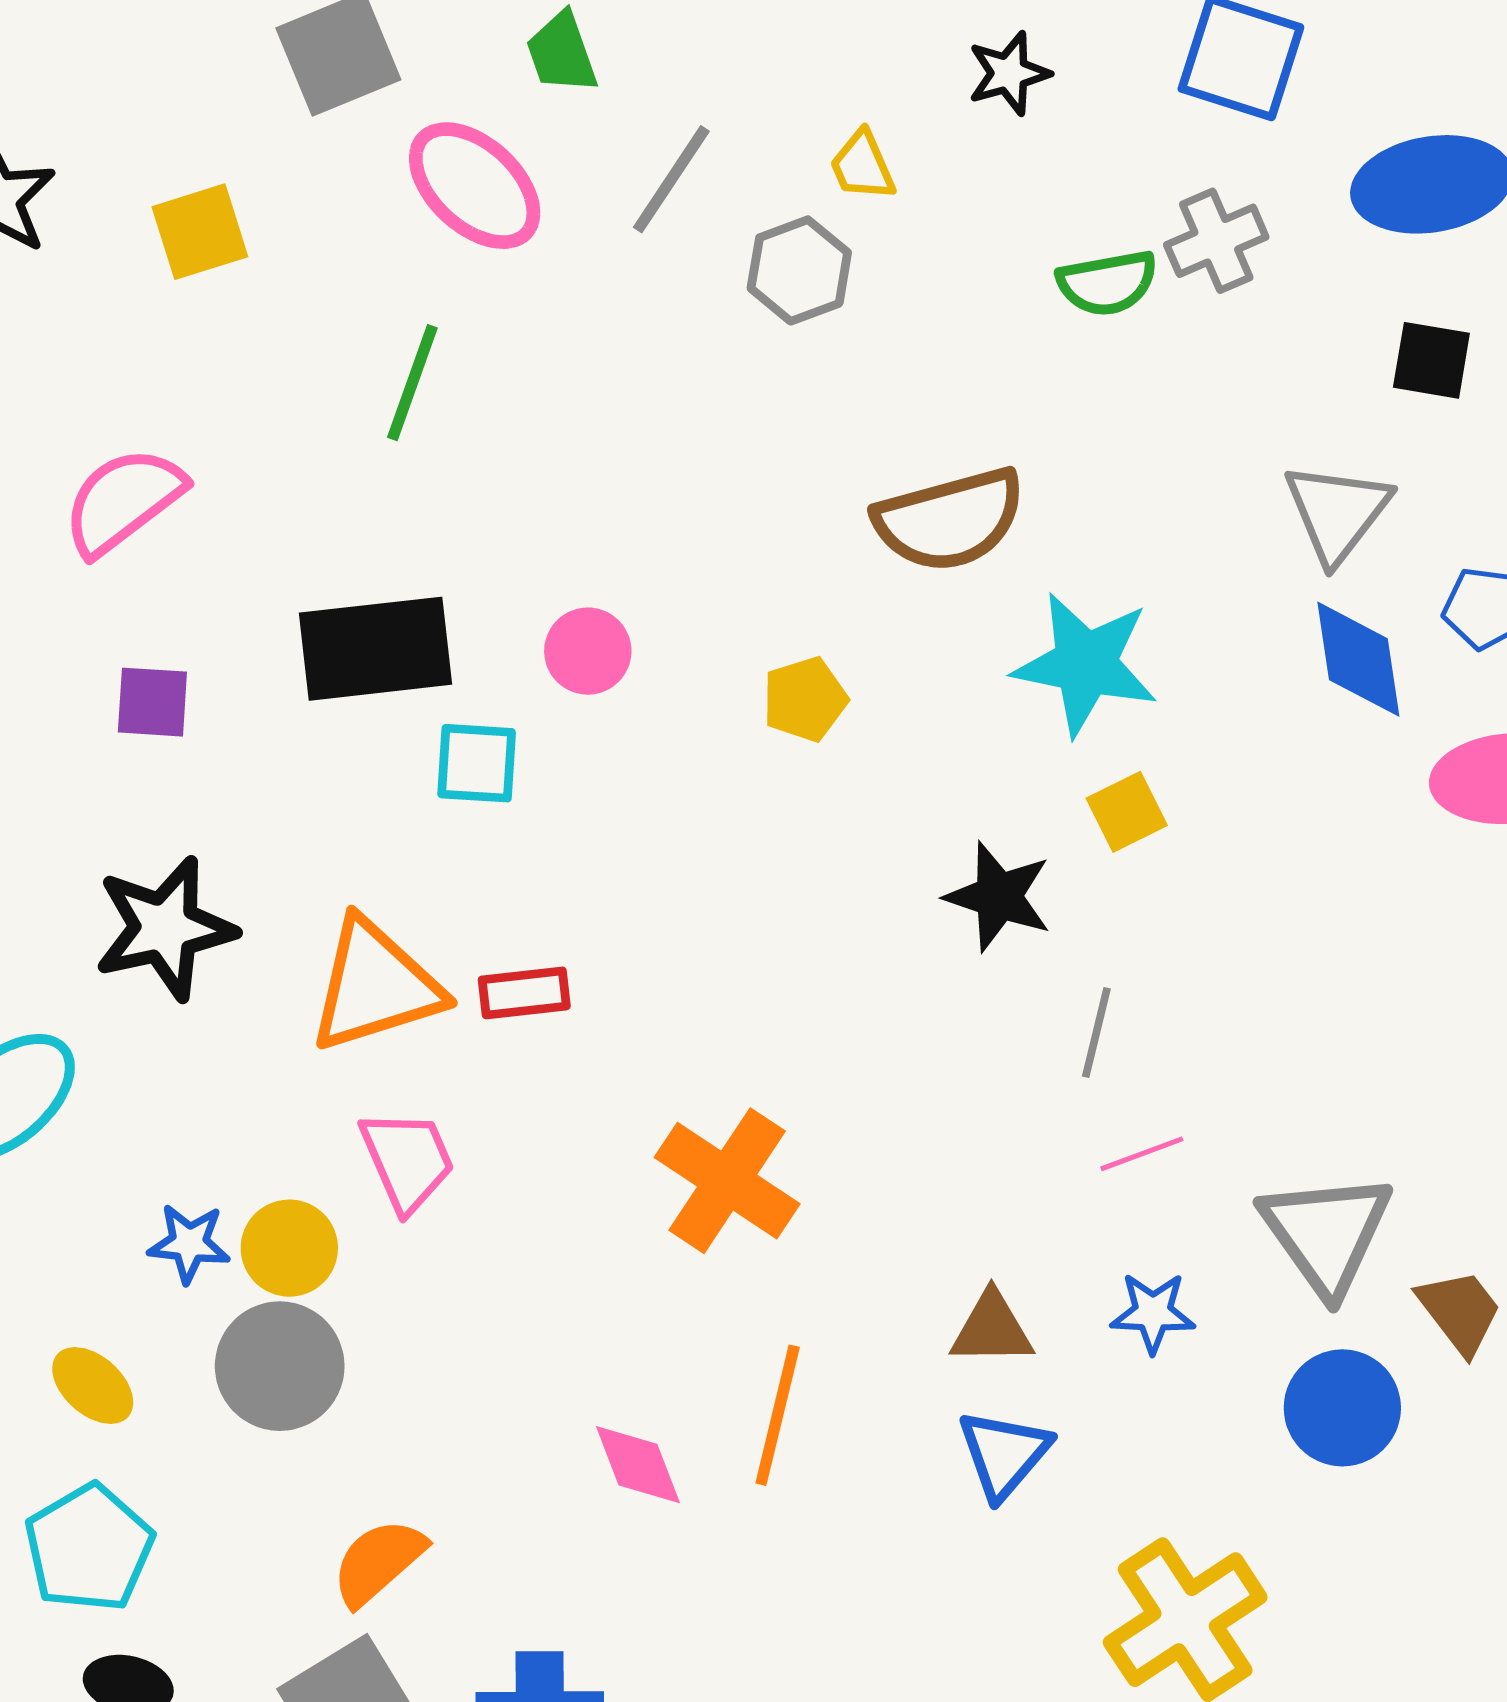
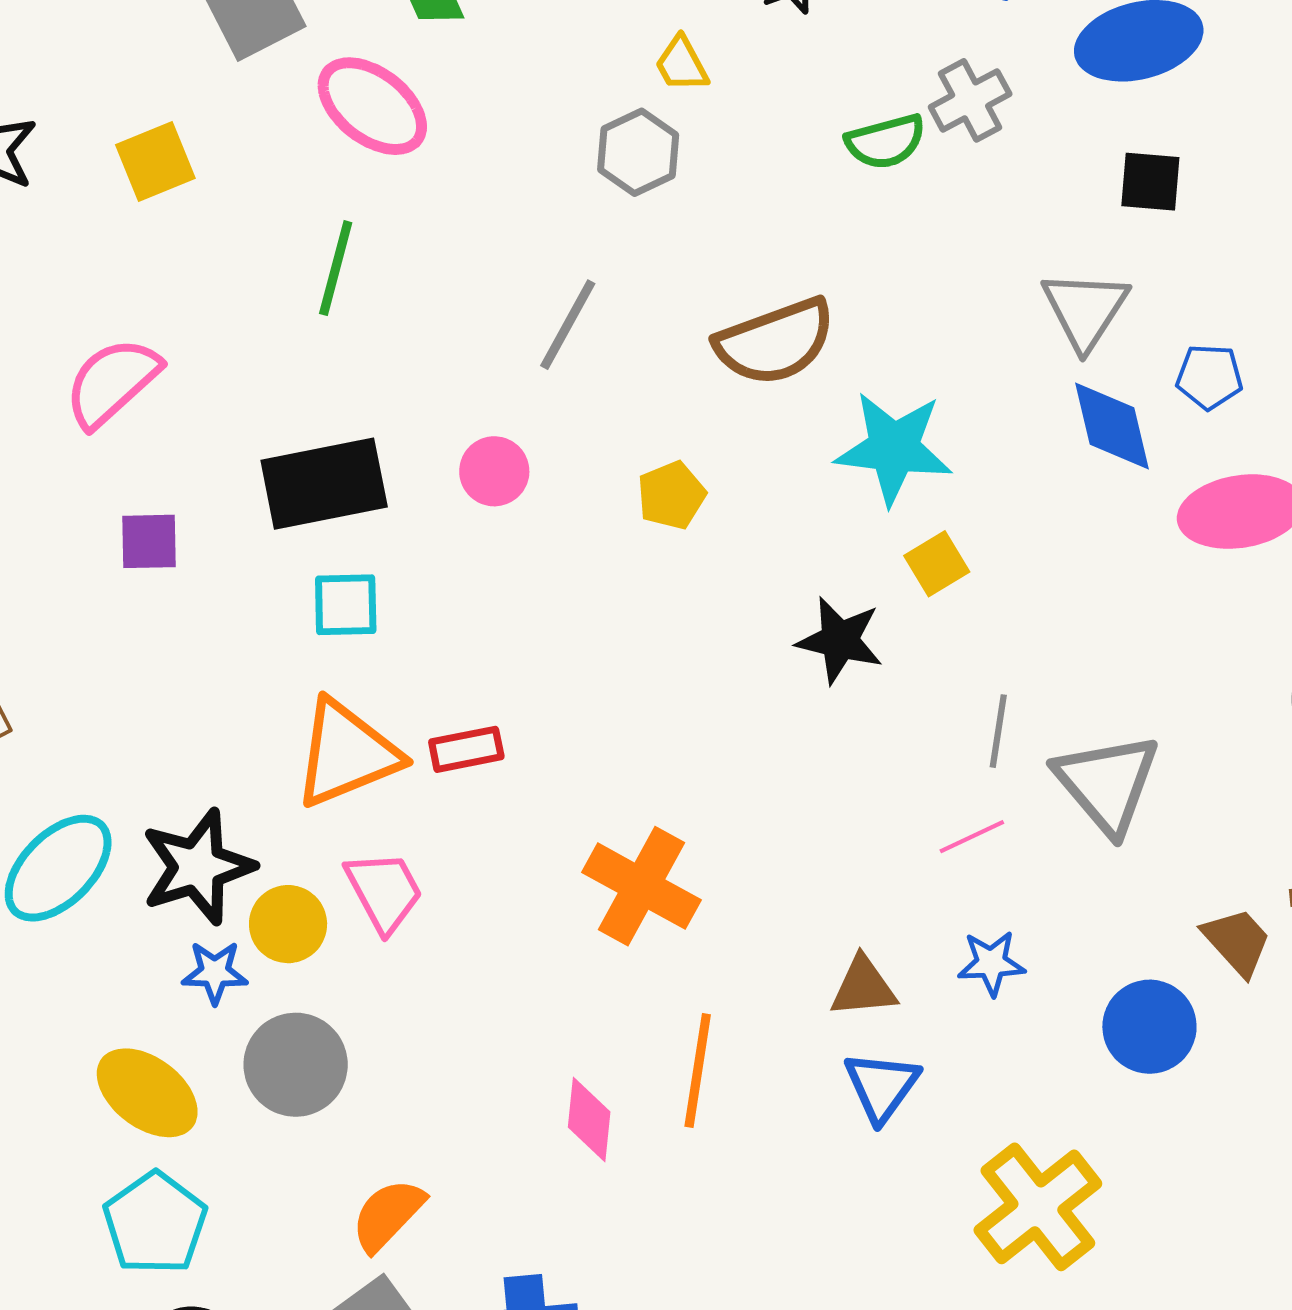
gray line: (671, 179) -> (568, 325), moved
cyan square: (477, 763) -> (346, 605), moved
black star: (165, 928) -> (198, 867), moved
gray line: (1096, 1032) -> (998, 731), moved
gray triangle: (1326, 1233) -> (1107, 783), moved
yellow circle: (289, 1248) -> (288, 924), moved
yellow ellipse: (93, 1385) -> (147, 1093), size x1.5
pink diamond: (638, 1465) -> (589, 1119), turned 32

